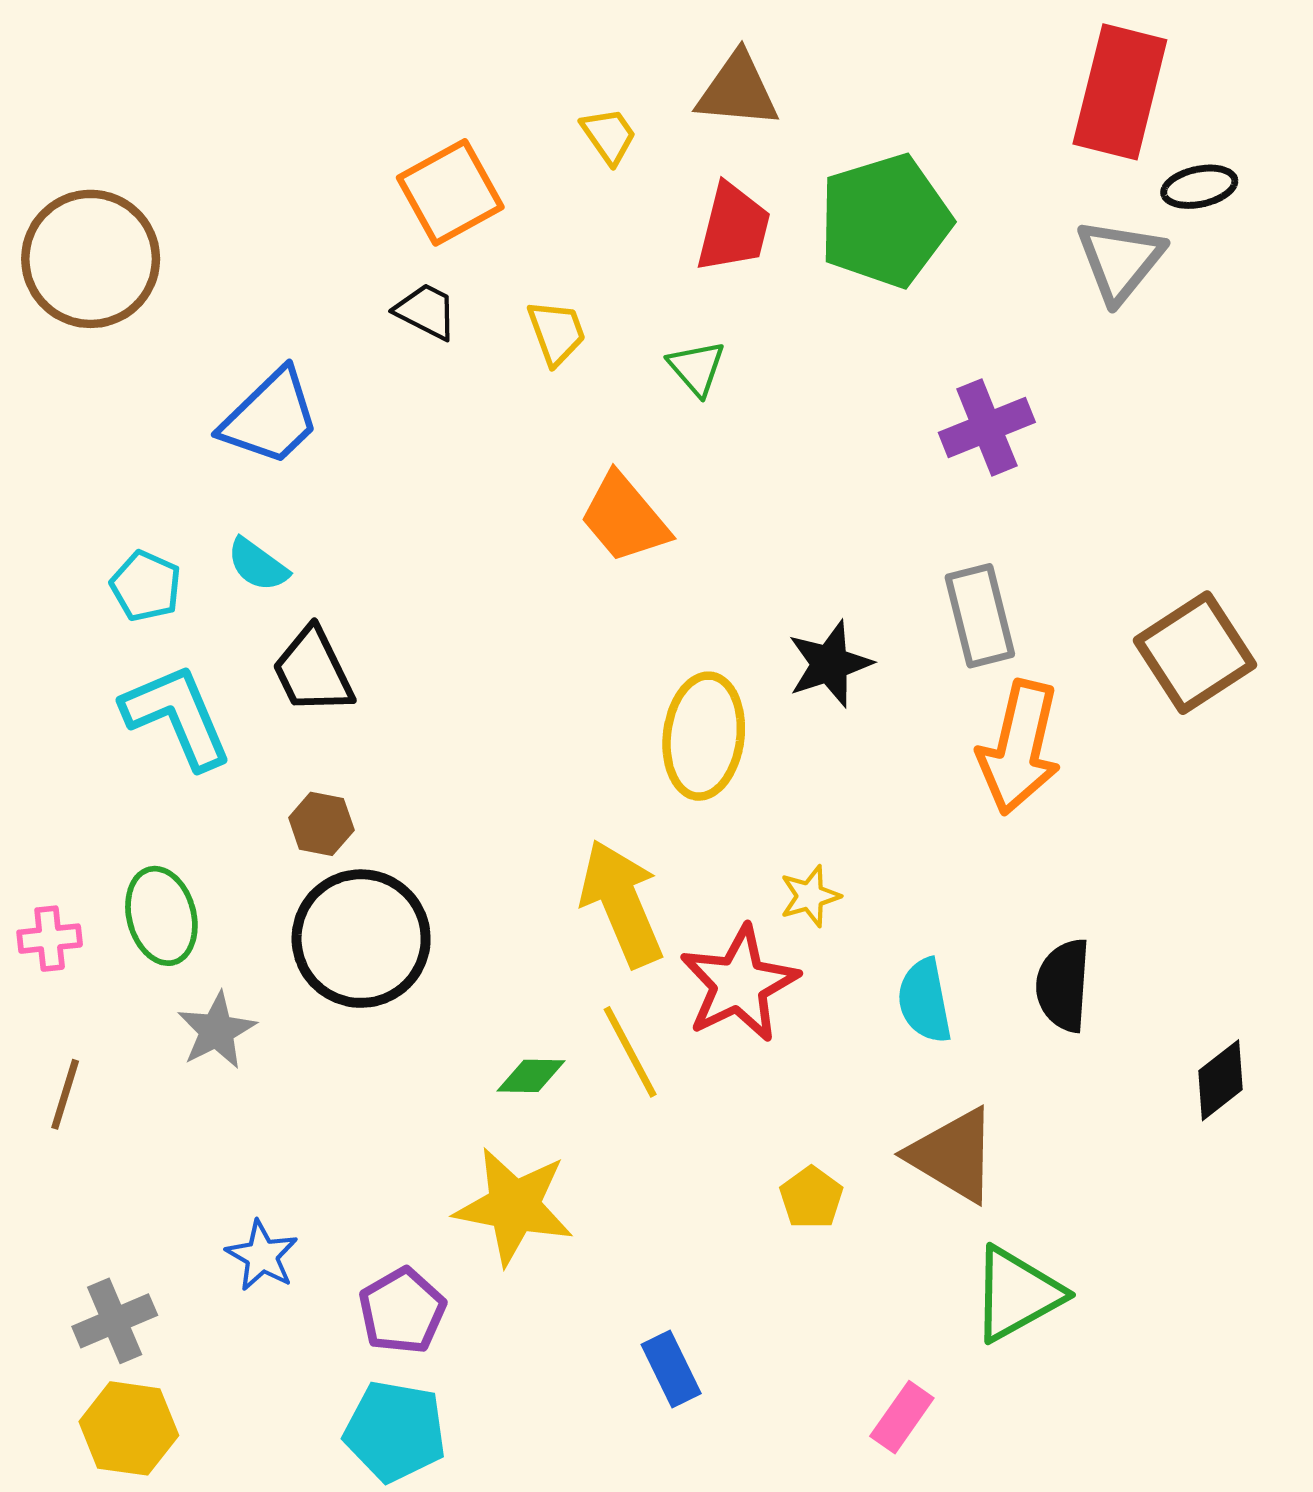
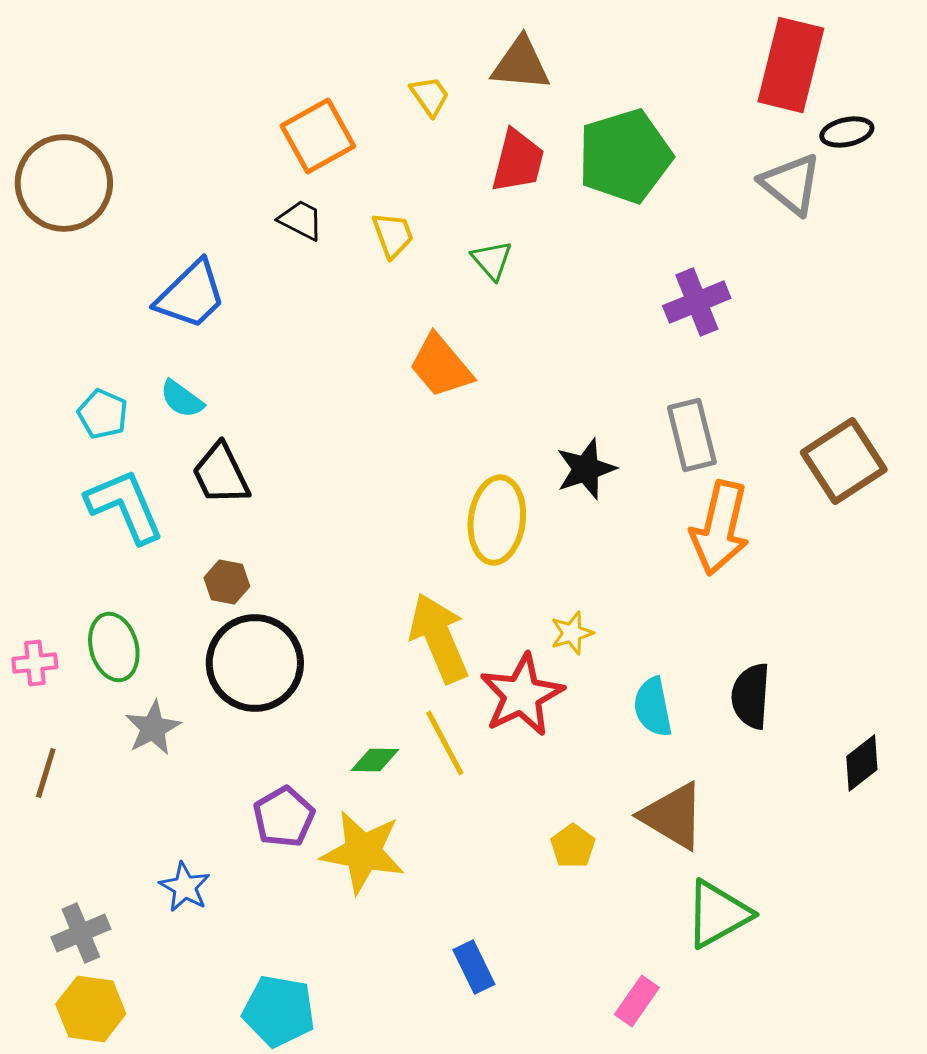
gray triangle: (1120, 260) -> (791, 184), turned -30
purple pentagon: (402, 1311) -> (284, 817), moved

